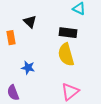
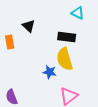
blue star: (28, 68) -> (50, 72), moved

